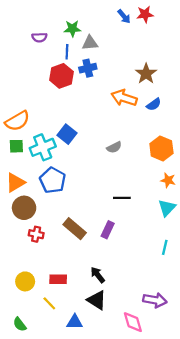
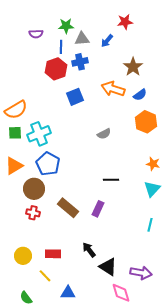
red star: (145, 14) -> (125, 22), moved
blue arrow: (124, 16) -> (107, 41), moved, turned 80
blue square: (67, 134) -> (75, 97), moved, turned 30
orange hexagon: (161, 148) -> (146, 122), moved
brown circle: (24, 208) -> (34, 189), moved
black triangle: (97, 300) -> (108, 267), moved
green semicircle: (20, 324) -> (26, 298), moved

